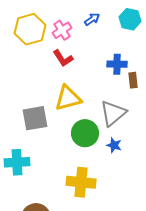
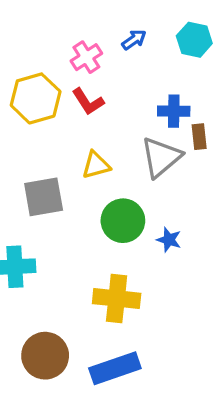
yellow hexagon: (30, 29) -> (36, 98), moved
yellow triangle: (68, 98) -> (96, 165), size x0.7
gray triangle: (113, 113) -> (161, 157), moved

